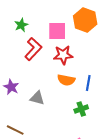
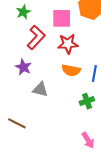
purple star: (11, 87) -> (23, 67), moved

